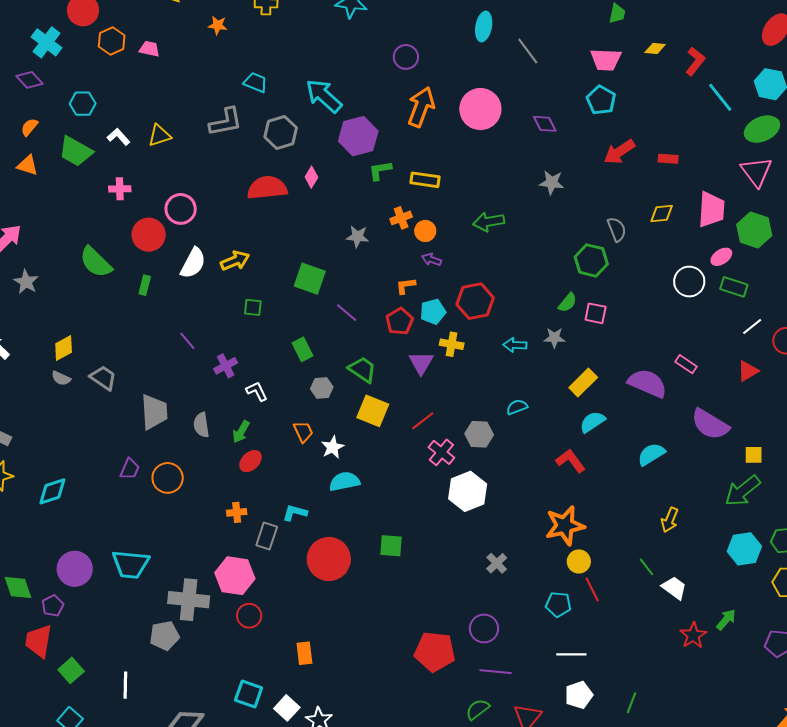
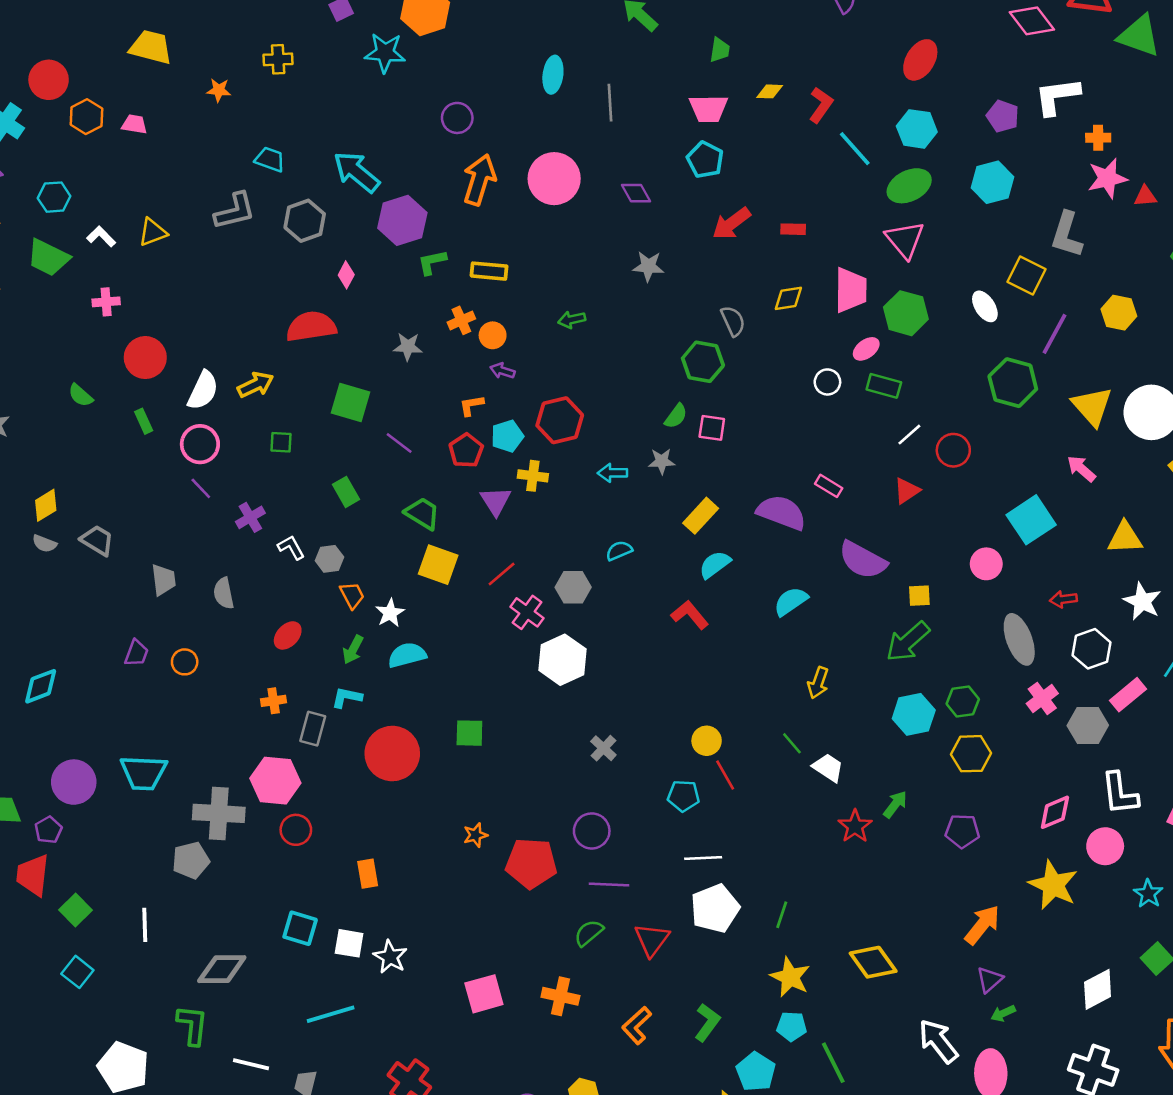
gray line: (528, 51) -> (610, 103), turned 36
red semicircle: (267, 188) -> (311, 327), moved
pink circle: (181, 209) -> (200, 444), moved
green arrow: (489, 222) -> (572, 320), size x0.7
green semicircle: (96, 262) -> (81, 395), size x0.6
white circle: (689, 282) -> (827, 382), size x0.7
green rectangle: (145, 285) -> (144, 421), turned -36
gray hexagon: (322, 388) -> (329, 559), moved
gray trapezoid: (154, 412) -> (163, 580), size x0.7
green arrow: (241, 432) -> (353, 650), moved
orange circle: (168, 478) -> (185, 662), size x0.7
orange star: (565, 526) -> (475, 835), moved, size x0.5
white pentagon: (579, 695) -> (715, 908), size x1.4
white square: (287, 708) -> (349, 943), turned -30

